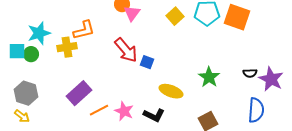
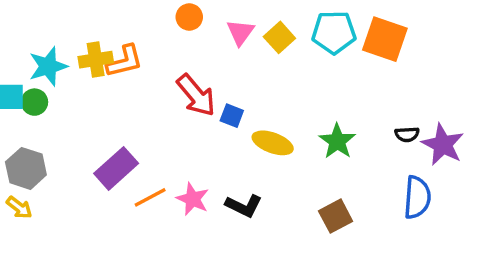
pink triangle: (132, 13) -> (240, 32), moved
yellow cross: (67, 47) -> (96, 60), moved
yellow ellipse: (171, 91) -> (273, 143), moved

